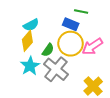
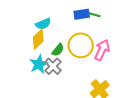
blue rectangle: (71, 24) -> (82, 14), moved, turned -35
pink arrow: (92, 47) -> (102, 50), turned 145
gray cross: (56, 69) -> (53, 66), moved, size x0.7

